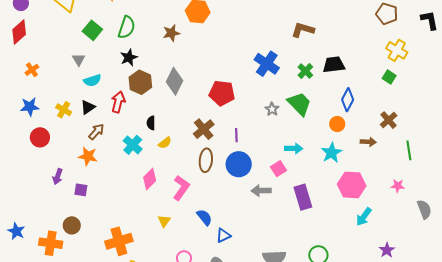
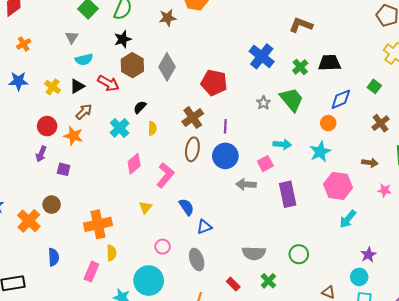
green square: (389, 77) -> (374, 86), moved
blue diamond: (348, 100) -> (341, 99), turned 35
red arrow: (118, 102) -> (108, 83), turned 100
black semicircle: (151, 123) -> (140, 107), turned 40
red circle: (40, 137) -> (47, 126), moved
brown arrow: (368, 142) -> (370, 163), moved
yellow semicircle: (165, 143) -> (152, 128), turned -56
orange cross: (51, 243) -> (29, 221), turned 30

